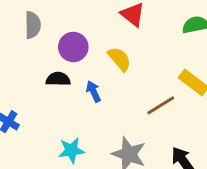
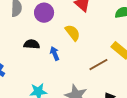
purple circle: (73, 47) -> (44, 13), moved

